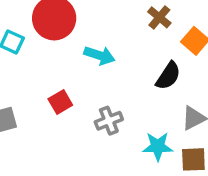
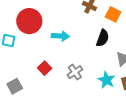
cyan star: (158, 146) -> (106, 80), turned -30

